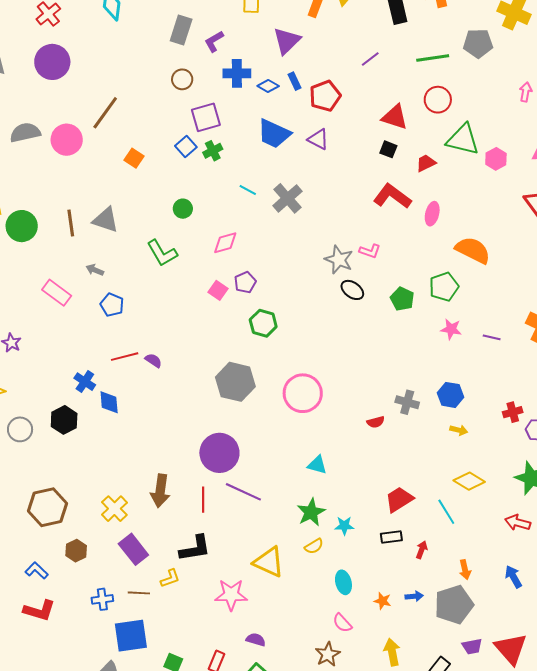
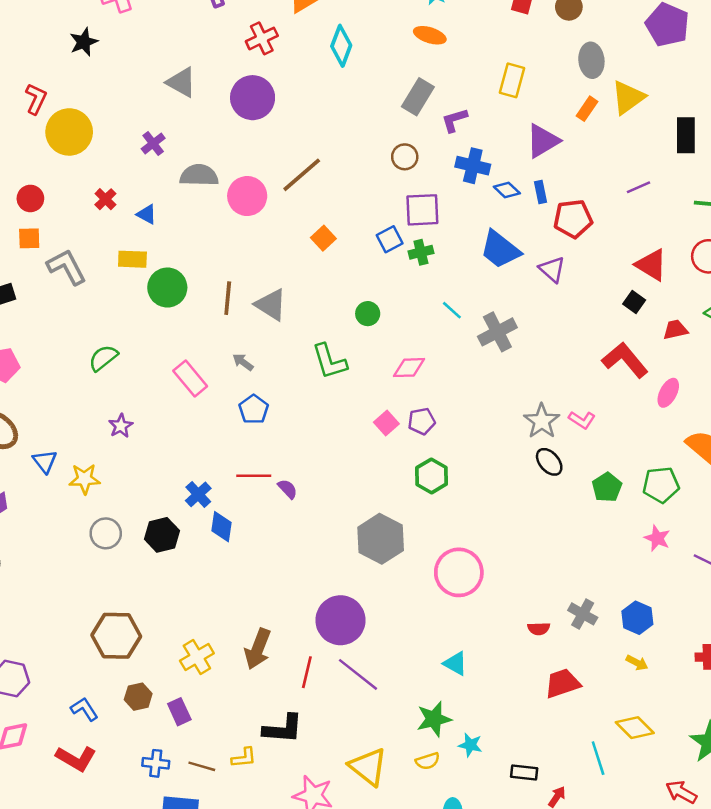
red trapezoid: (399, 499) -> (562, 683), moved
purple rectangle: (133, 549) -> (179, 712), moved, size x0.7

